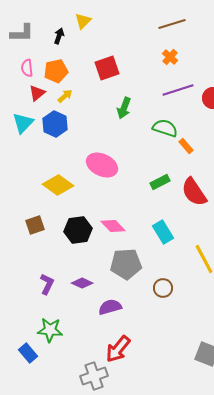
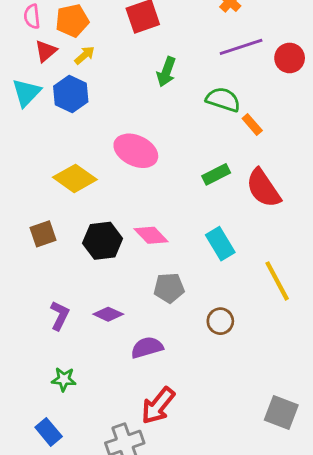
gray pentagon: (126, 264) -> (169, 288), size x0.7
green star: (50, 330) -> (64, 379), size x0.7
blue rectangle: (28, 353) -> (49, 432), moved

